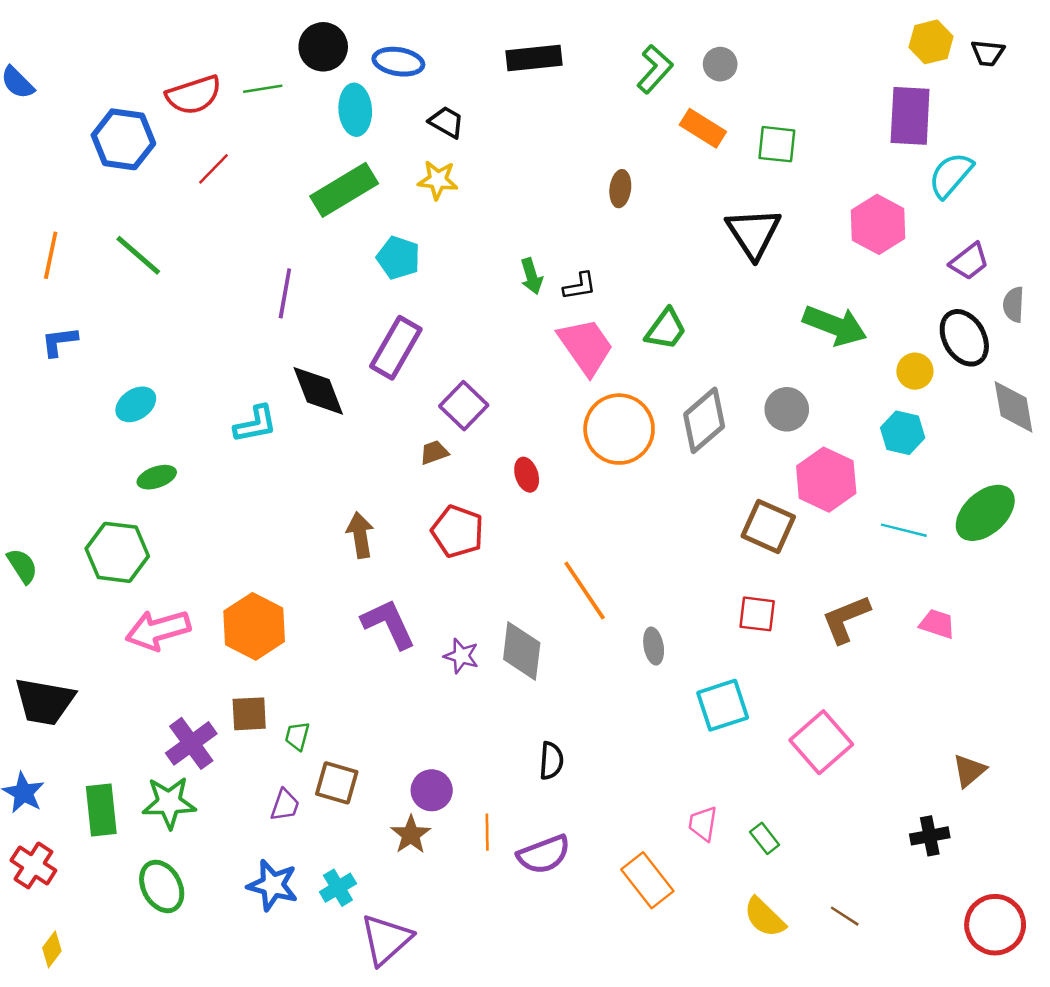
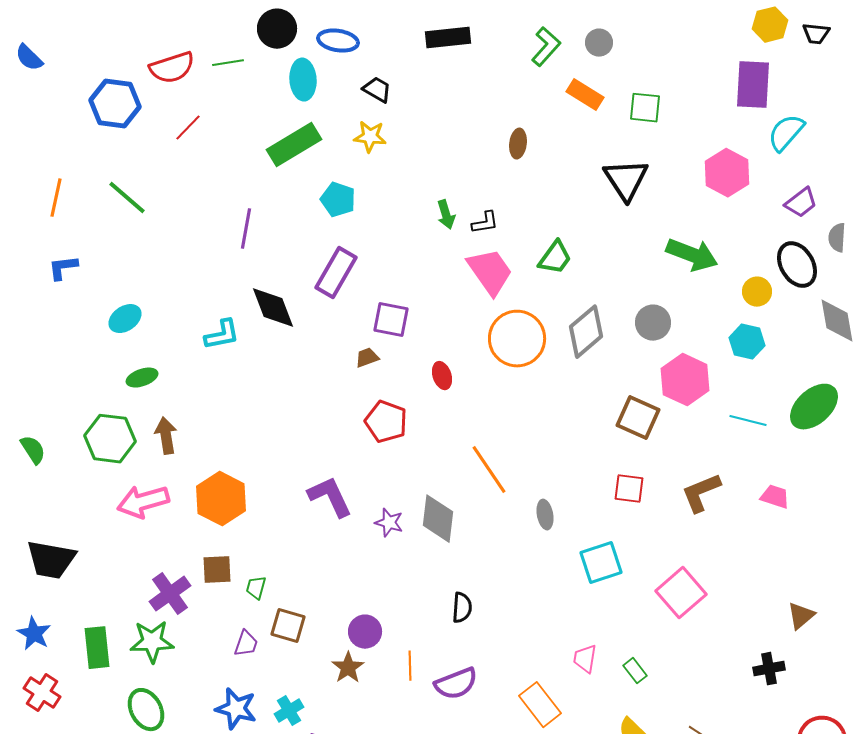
purple square: (464, 406) -> (391, 320), turned -33
brown arrow: (360, 535) -> (166, 436), moved

